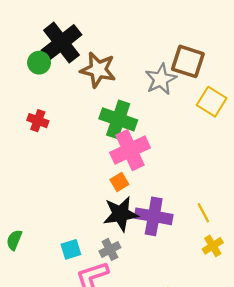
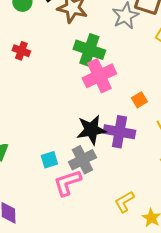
orange square: (119, 182) -> (139, 100), moved
gray cross: (110, 249) -> (82, 160), size x1.5

